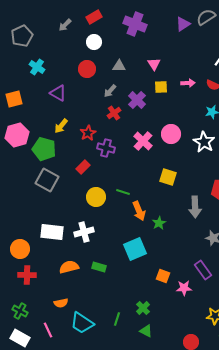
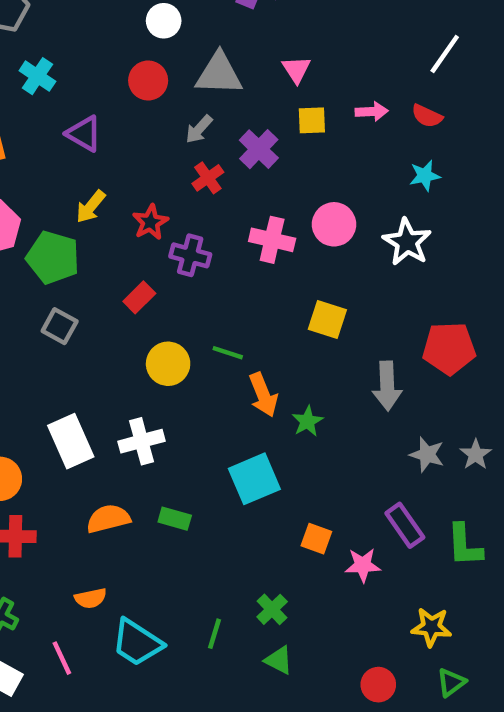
gray triangle: (119, 66) -> (219, 74), size x1.6
pink cross: (143, 141) -> (272, 240), turned -30
gray square: (47, 180) -> (60, 326), size x0.7
white rectangle: (52, 232) -> (71, 441), turned 60

